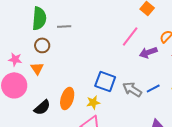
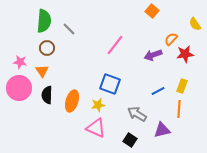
gray line: (64, 26) -> (69, 29), turned 48
pink line: (130, 36) -> (115, 45), moved
gray arrow: (132, 89) -> (137, 114), moved
black semicircle: (42, 107) -> (47, 95), moved, turned 132

